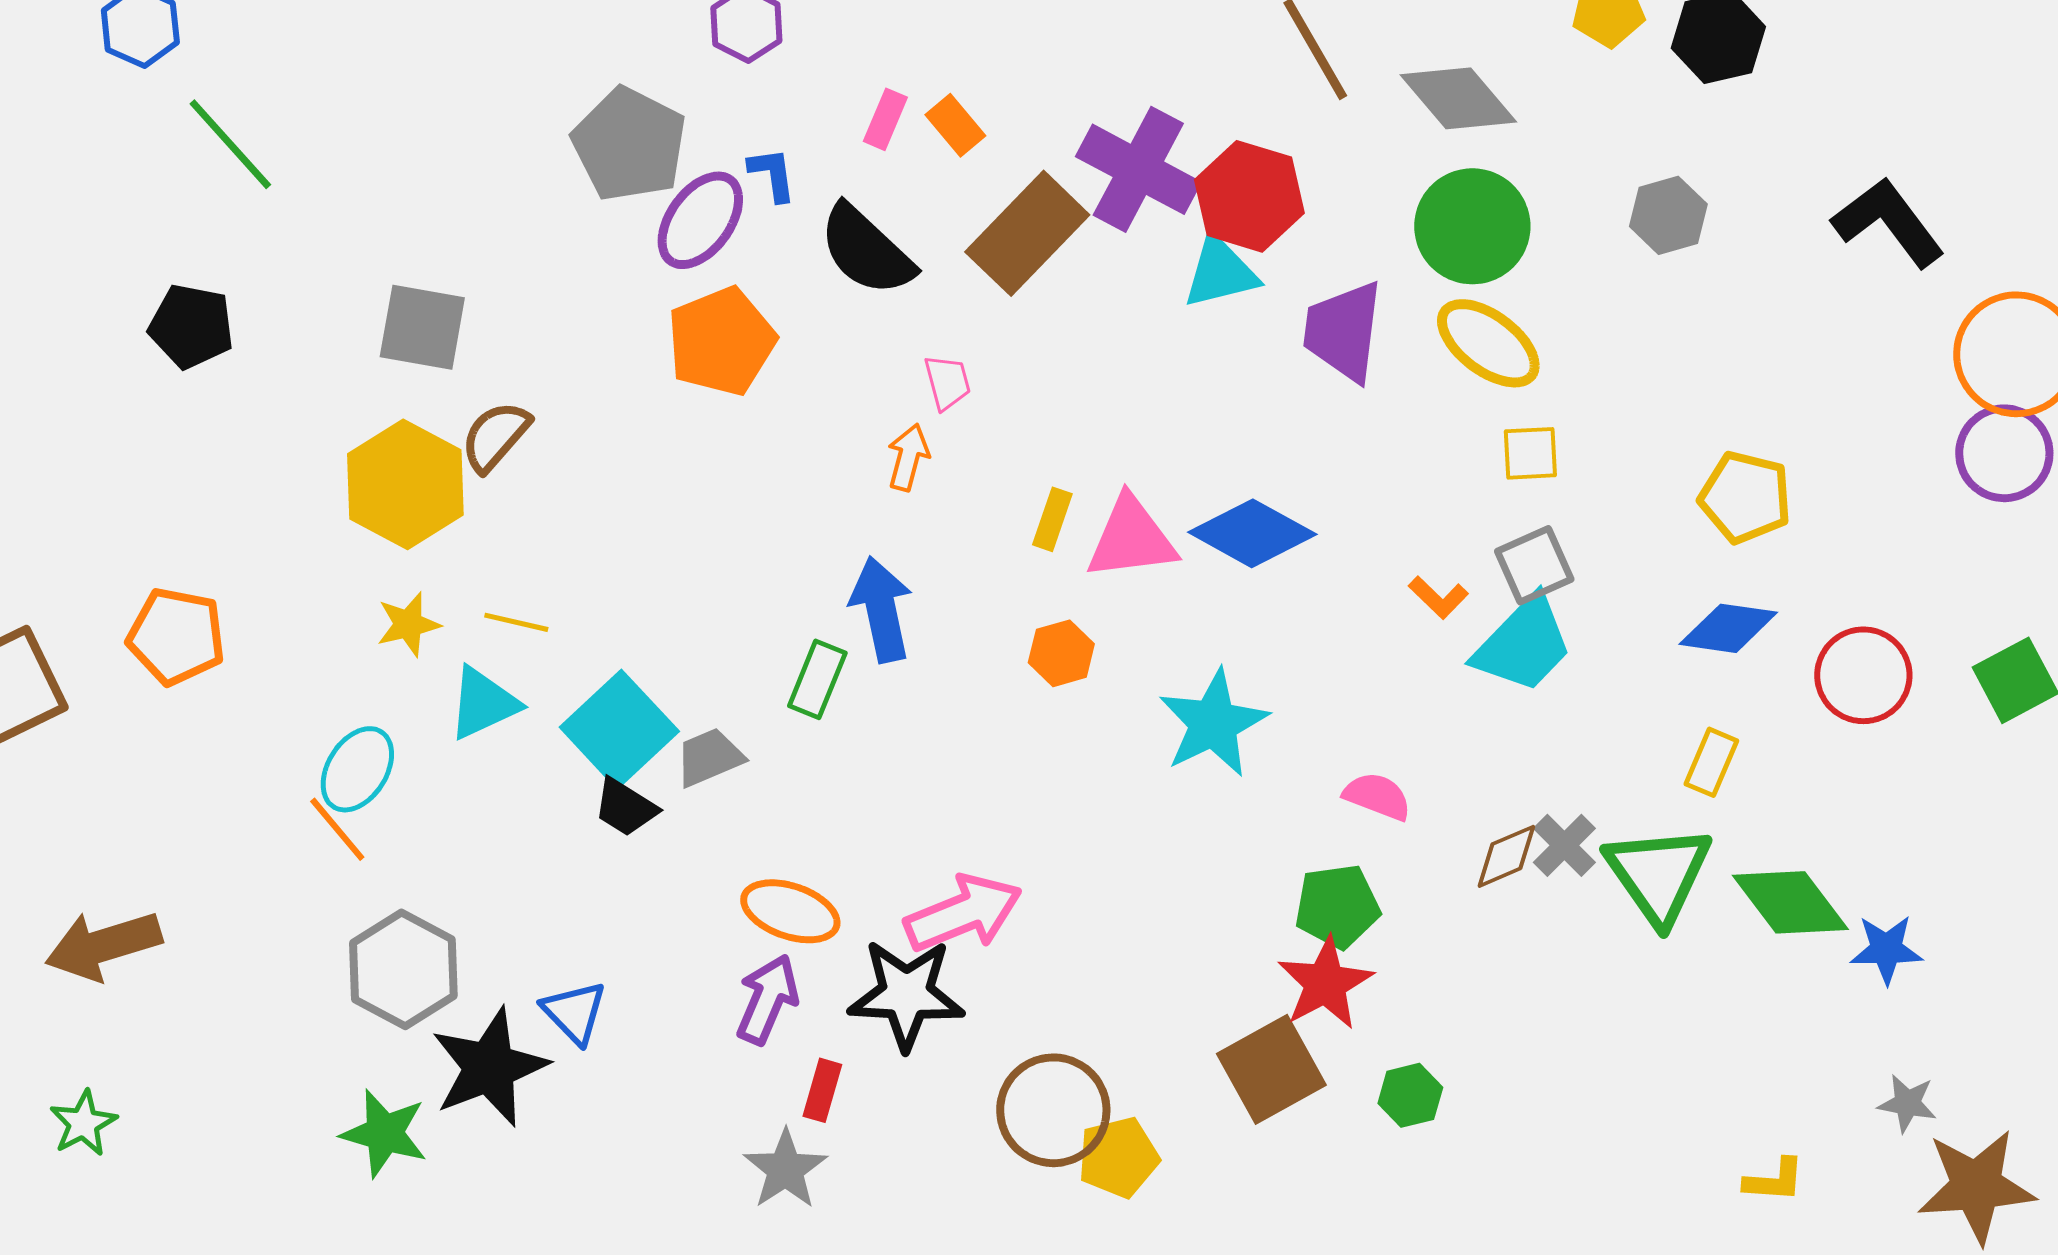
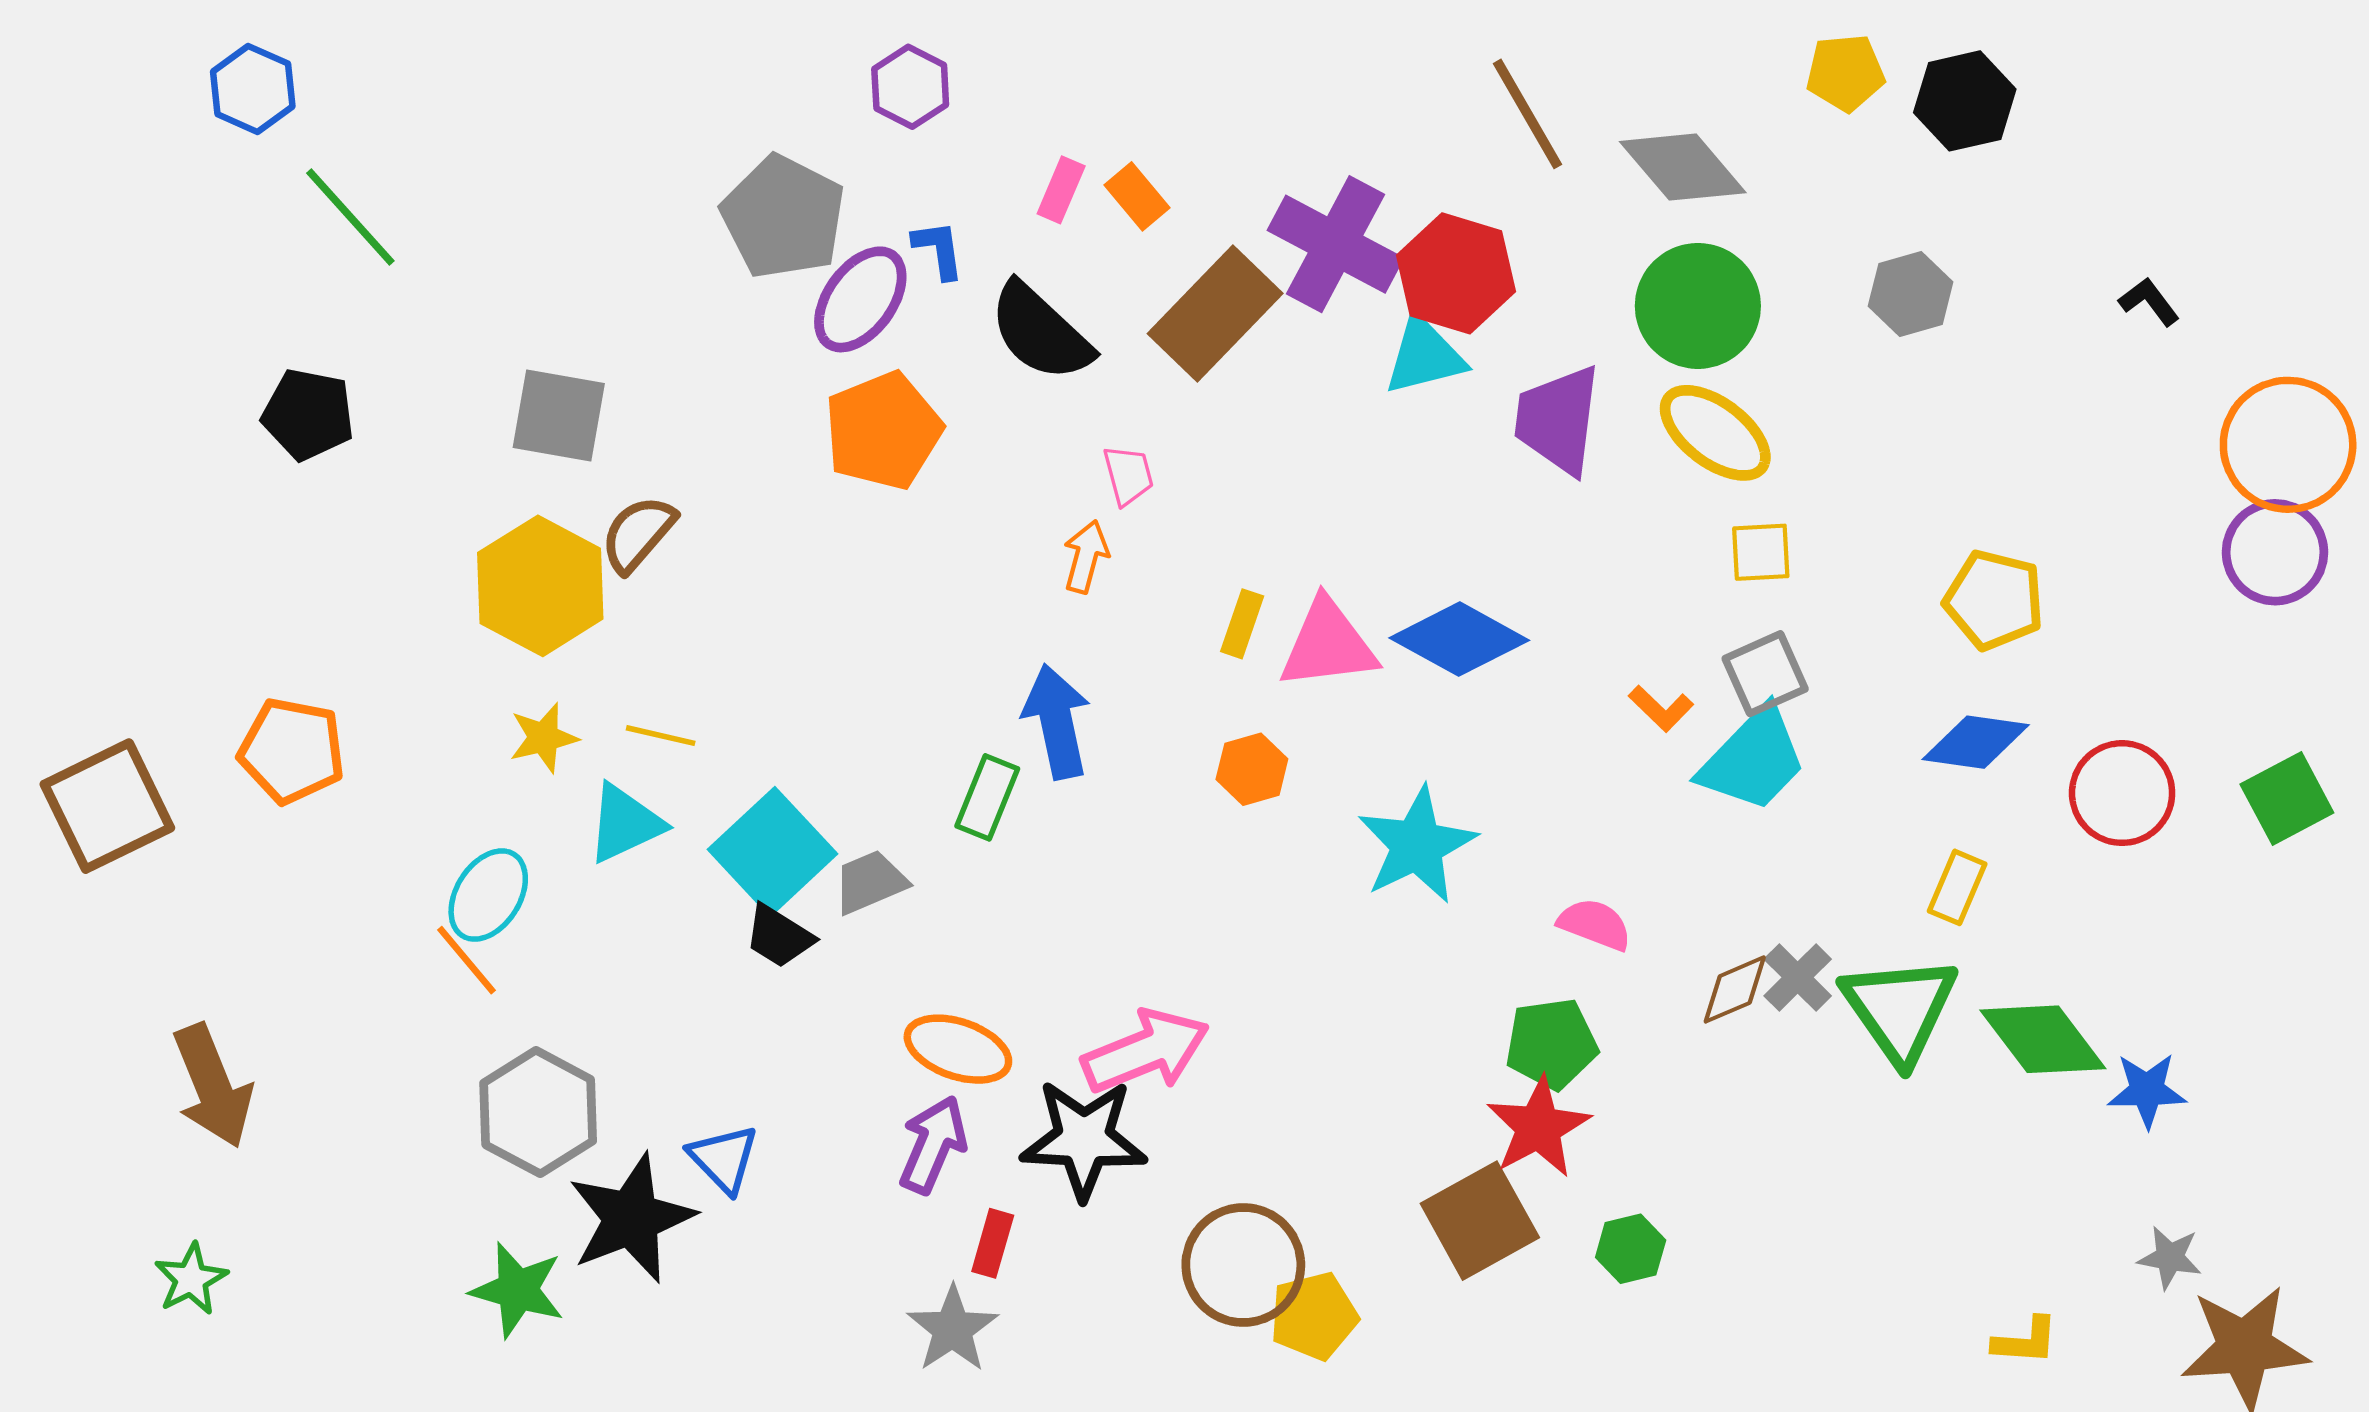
black L-shape: (1888, 222) -> (2149, 302), size x0.5
brown arrow: (103, 945) -> (213, 1086), turned -95

